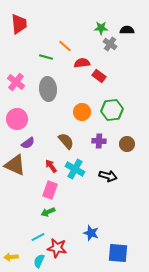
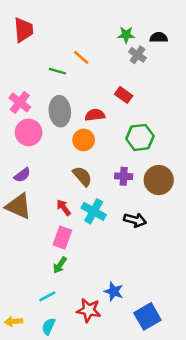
red semicircle: (82, 63) -> (95, 115), moved
orange circle: (82, 112) -> (84, 140), moved
pink circle: (17, 119) -> (29, 132), moved
purple semicircle: (28, 143) -> (22, 175), moved
brown circle: (127, 144) -> (159, 180), size x1.5
green arrow: (48, 212) -> (60, 265), turned -32
red star: (57, 248) -> (89, 310), moved
blue square: (118, 253) -> (147, 316), turned -35

